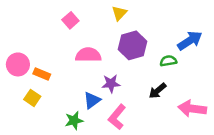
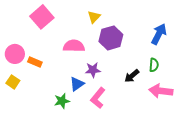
yellow triangle: (119, 13) -> (94, 17), moved
pink square: (70, 20) -> (42, 17), moved, size x1.6
blue arrow: (190, 41) -> (159, 34), turned -30
green semicircle: (168, 61) -> (154, 65), moved, turned 104
yellow square: (32, 98) -> (13, 82), moved

